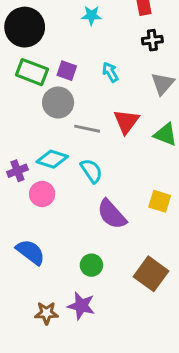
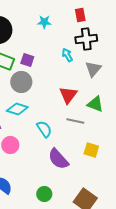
black cross: (152, 40) -> (86, 39), size x1.5
cyan arrow: (110, 72) -> (67, 55), moved
gray line: (87, 129) -> (75, 121), moved
cyan diamond: (52, 159) -> (17, 109), moved

